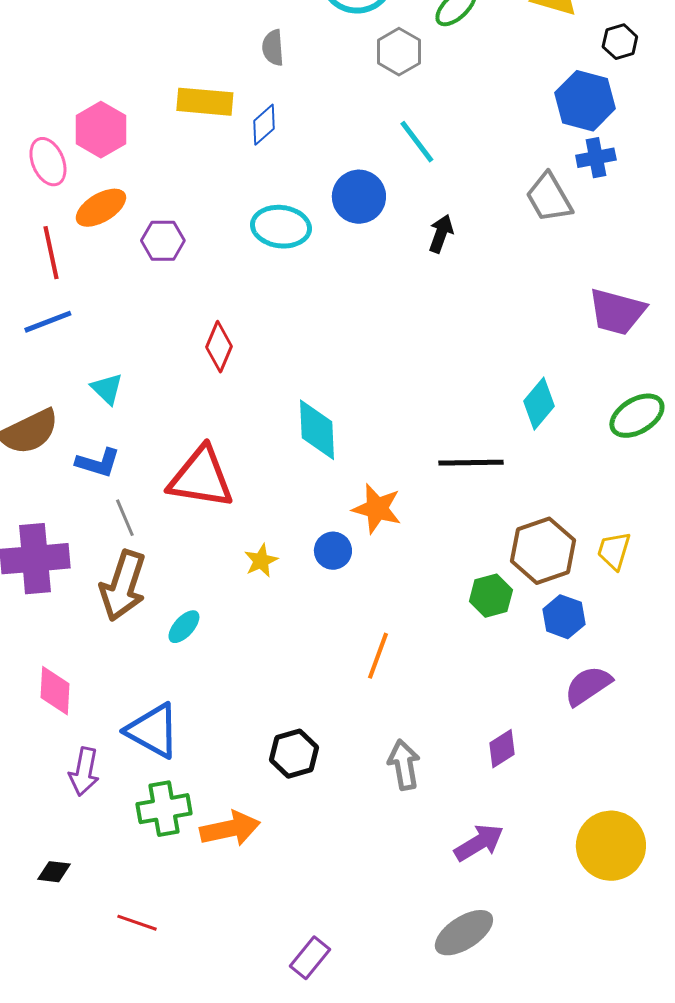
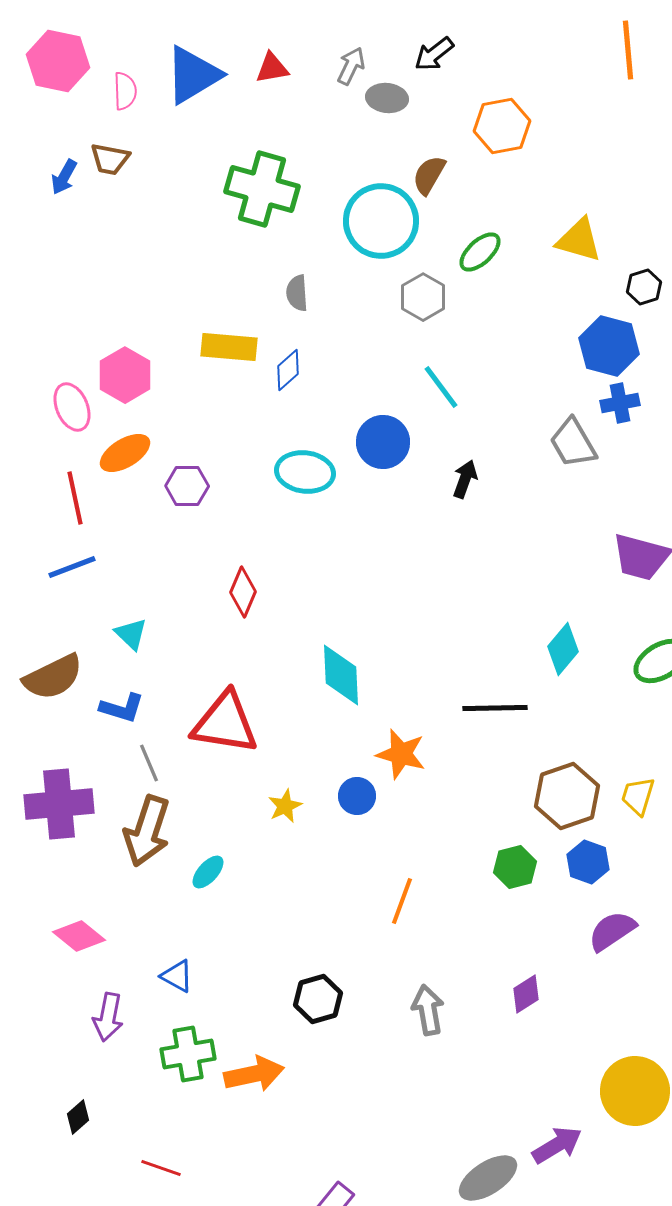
green hexagon: (491, 596) -> (515, 867), moved
pink diamond: (55, 691) -> (79, 936), turned -54
blue triangle: (153, 731) -> (177, 976), size x0.6
purple arrow: (479, 843) -> (557, 1145), moved
black diamond: (54, 872) -> (78, 1117), turned -48

